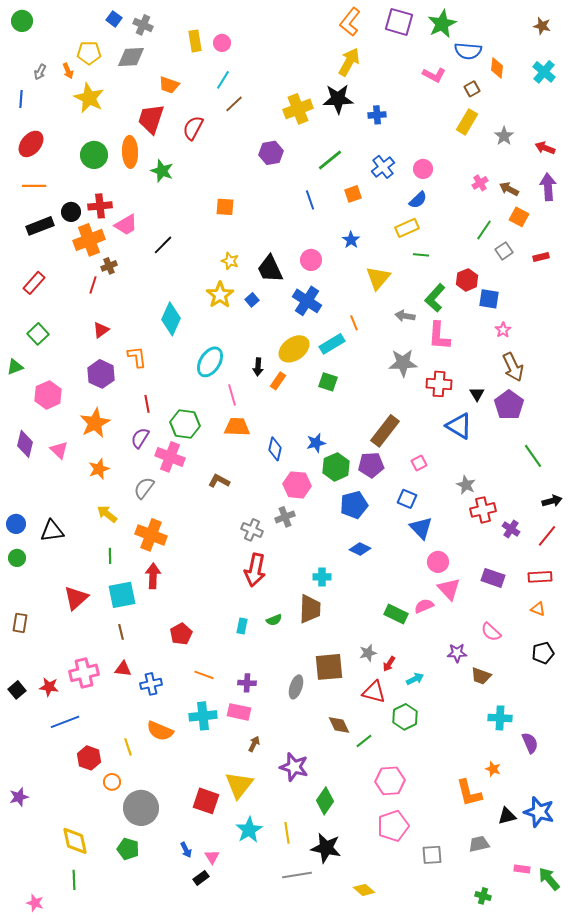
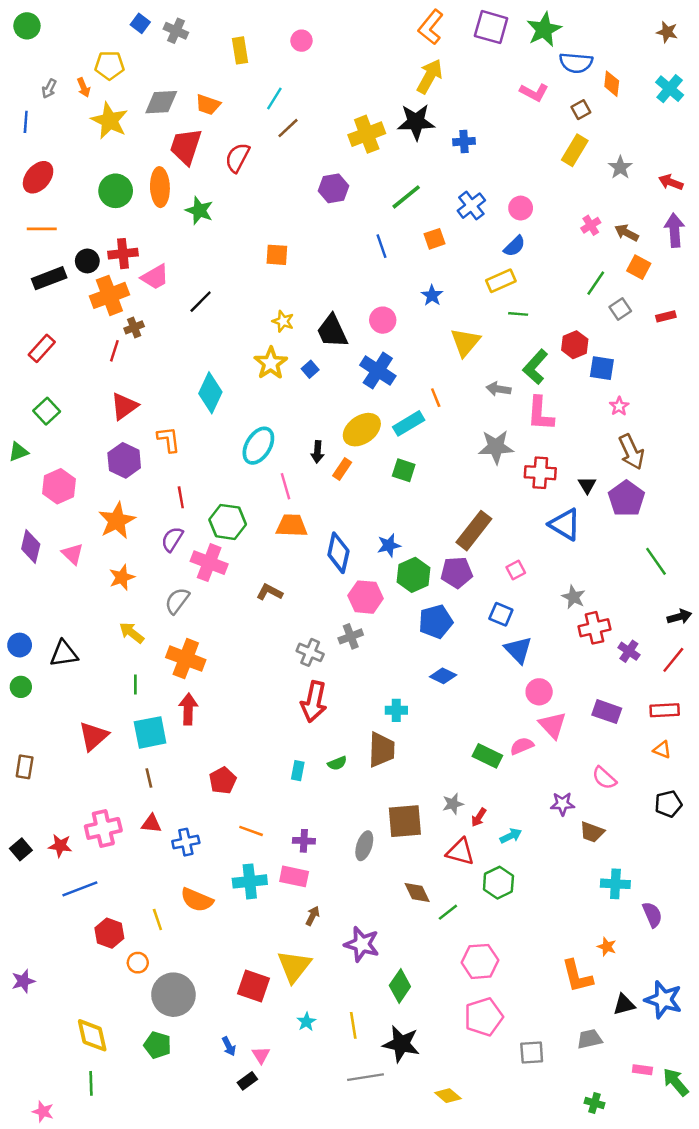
pink circle: (222, 43) -> (301, 41), moved
gray diamond: (131, 57) -> (161, 102), moved
red triangle: (101, 330) -> (124, 406), size x1.4
blue diamond: (275, 449) -> (338, 553), size x1.4
cyan star: (249, 830) -> (306, 1022), size x0.6

